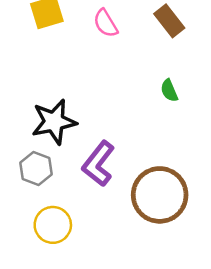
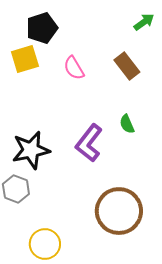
purple L-shape: (98, 164) -> (89, 143), moved
yellow circle: (53, 225) -> (45, 244), moved

